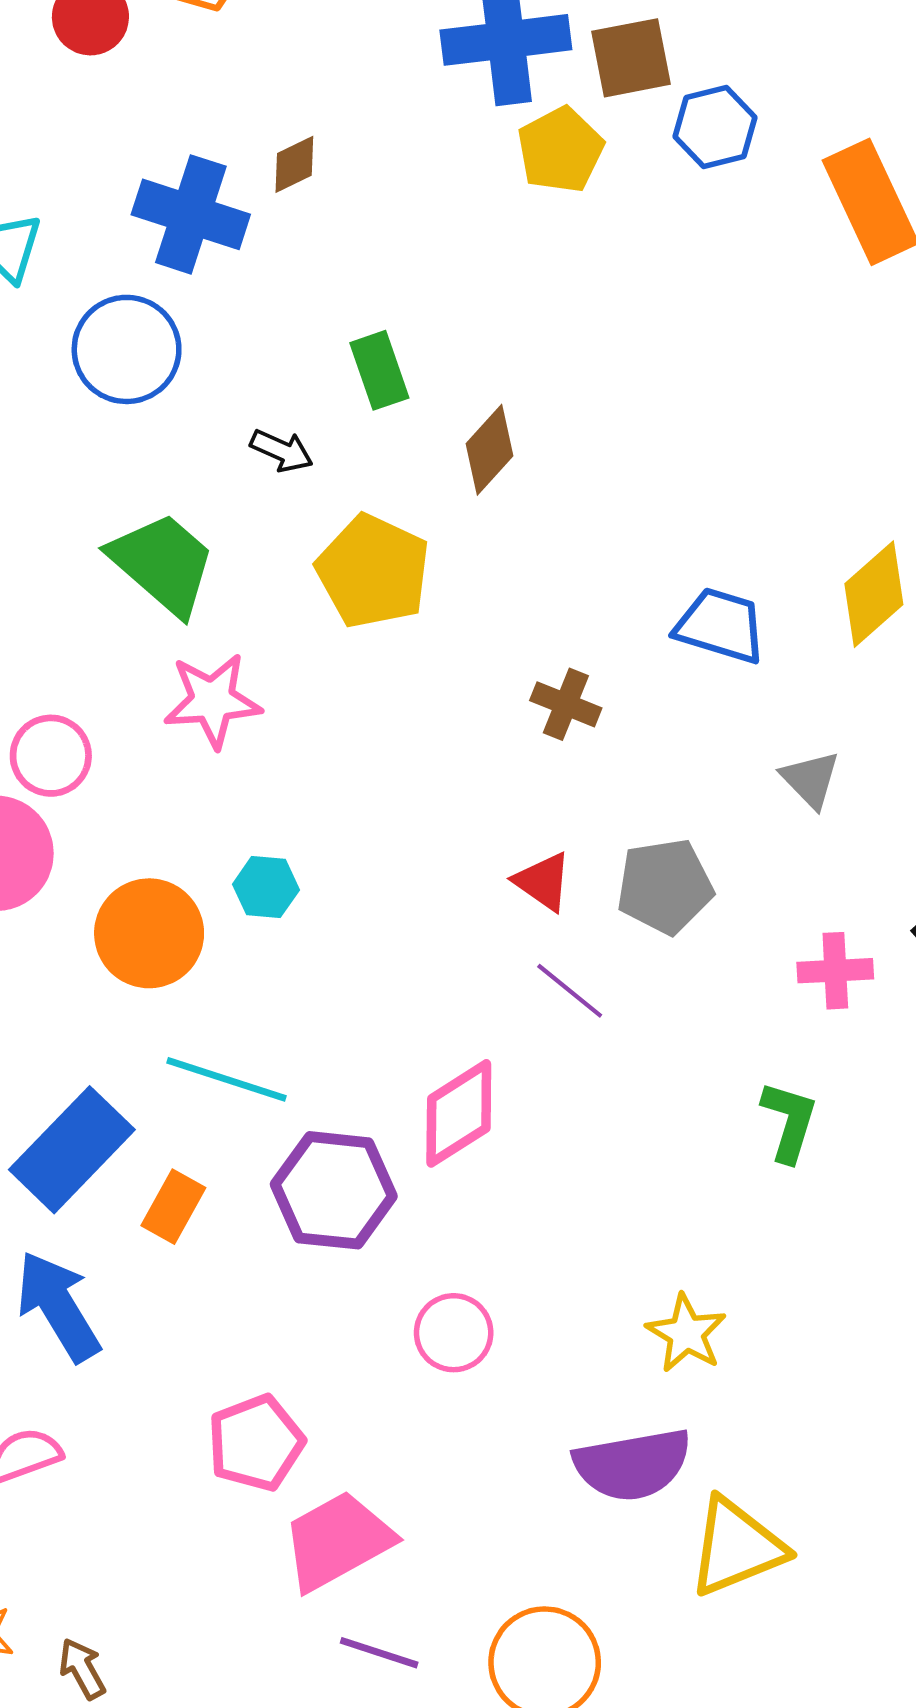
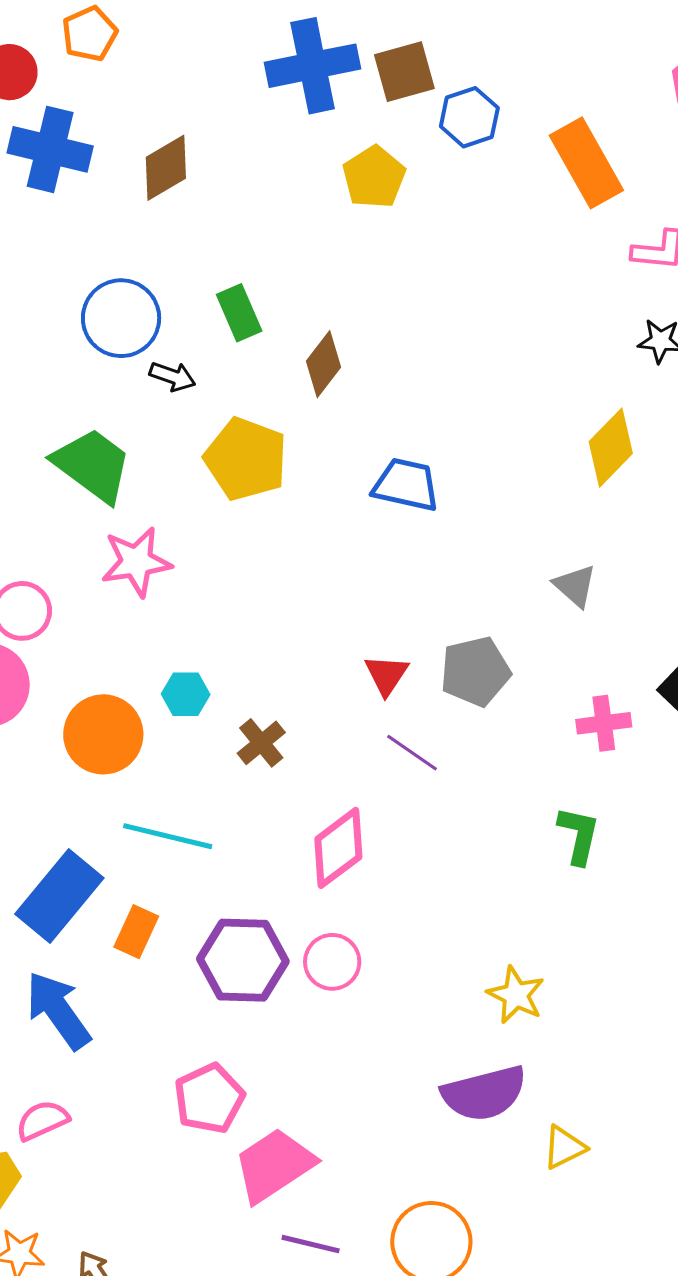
yellow pentagon: (560, 150) -> (374, 177), moved
brown diamond: (294, 164) -> (166, 168), size x1.5
blue cross: (191, 214) -> (50, 149), moved
blue circle: (127, 349) -> (121, 318), moved
blue trapezoid: (720, 626) -> (406, 485), moved
brown cross: (566, 704) -> (261, 743), moved, turned 33
red triangle: (543, 881) -> (386, 675), turned 33
purple hexagon: (334, 1190) -> (243, 960), moved
pink circle: (454, 1333) -> (332, 962), moved
yellow triangle: (736, 1547) -> (564, 1147), size x0.6

